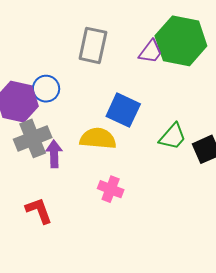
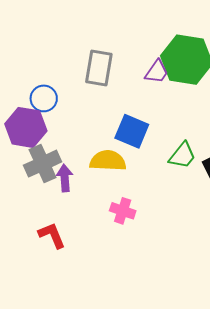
blue circle: (46, 89) -> (44, 98), moved

